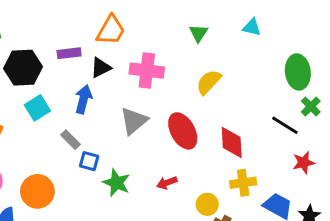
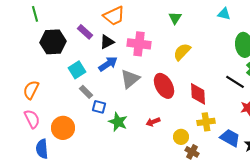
cyan triangle: (252, 27) -> (224, 14), moved
orange trapezoid: (111, 30) -> (114, 16), turned 35
purple rectangle: (69, 53) -> (85, 32), turned 49
blue arrow: (83, 99) -> (108, 64), moved, turned 42
cyan square: (37, 108) -> (77, 70), moved

